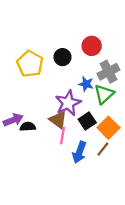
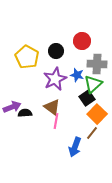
gray cross: (108, 72) -> (97, 64), turned 30
purple star: (68, 103) -> (55, 79), moved
black square: (87, 121) -> (87, 98), moved
blue arrow: (79, 152) -> (75, 147), moved

